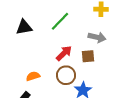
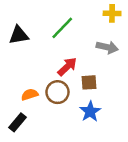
brown square: (88, 56) -> (89, 82), moved
brown circle: (66, 75) -> (58, 92), moved

